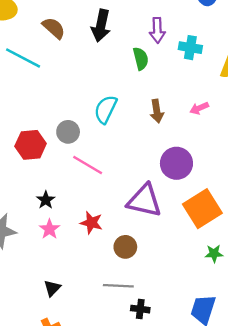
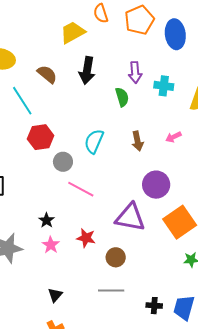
cyan line: (23, 58) -> (22, 101), turned 32
red hexagon: (31, 145) -> (41, 137), moved
black cross: (140, 309) -> (154, 306), moved

